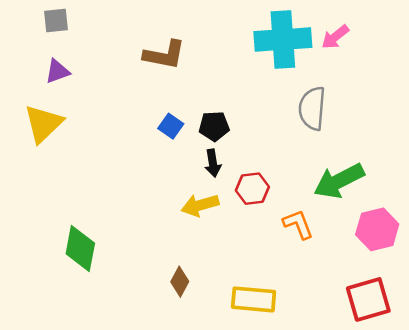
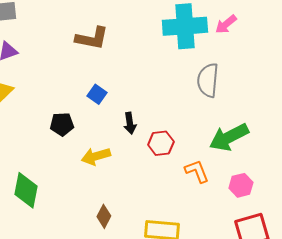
black pentagon: (214, 126) -> (62, 124), moved
yellow arrow: (200, 205) -> (96, 156), moved
pink hexagon: (377, 229) -> (241, 185), moved, size x0.7

